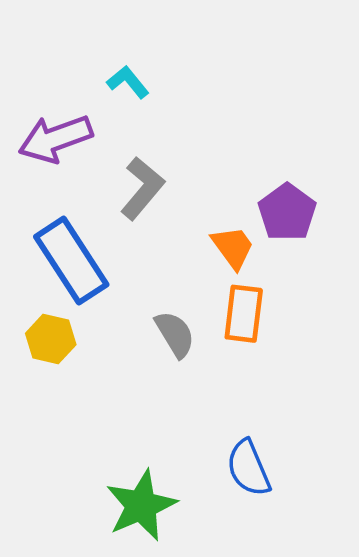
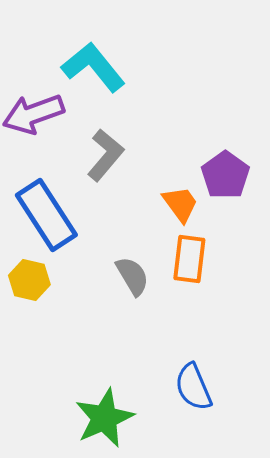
cyan L-shape: (128, 82) -> (93, 67), size x1.8

